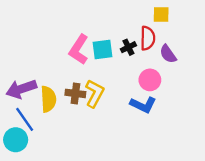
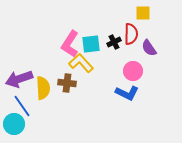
yellow L-shape: (95, 93) -> (81, 63), moved, turned -70

